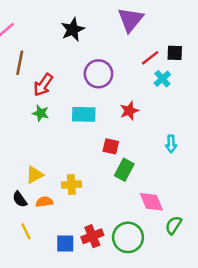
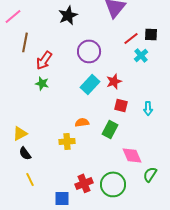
cyan rectangle: (84, 114) -> (90, 84), moved, turned -48
red square: (111, 146) -> (121, 105), moved
yellow triangle: (35, 175) -> (20, 133), moved
orange semicircle: (44, 202) -> (82, 122), moved
blue square: (65, 244) -> (62, 198), moved

